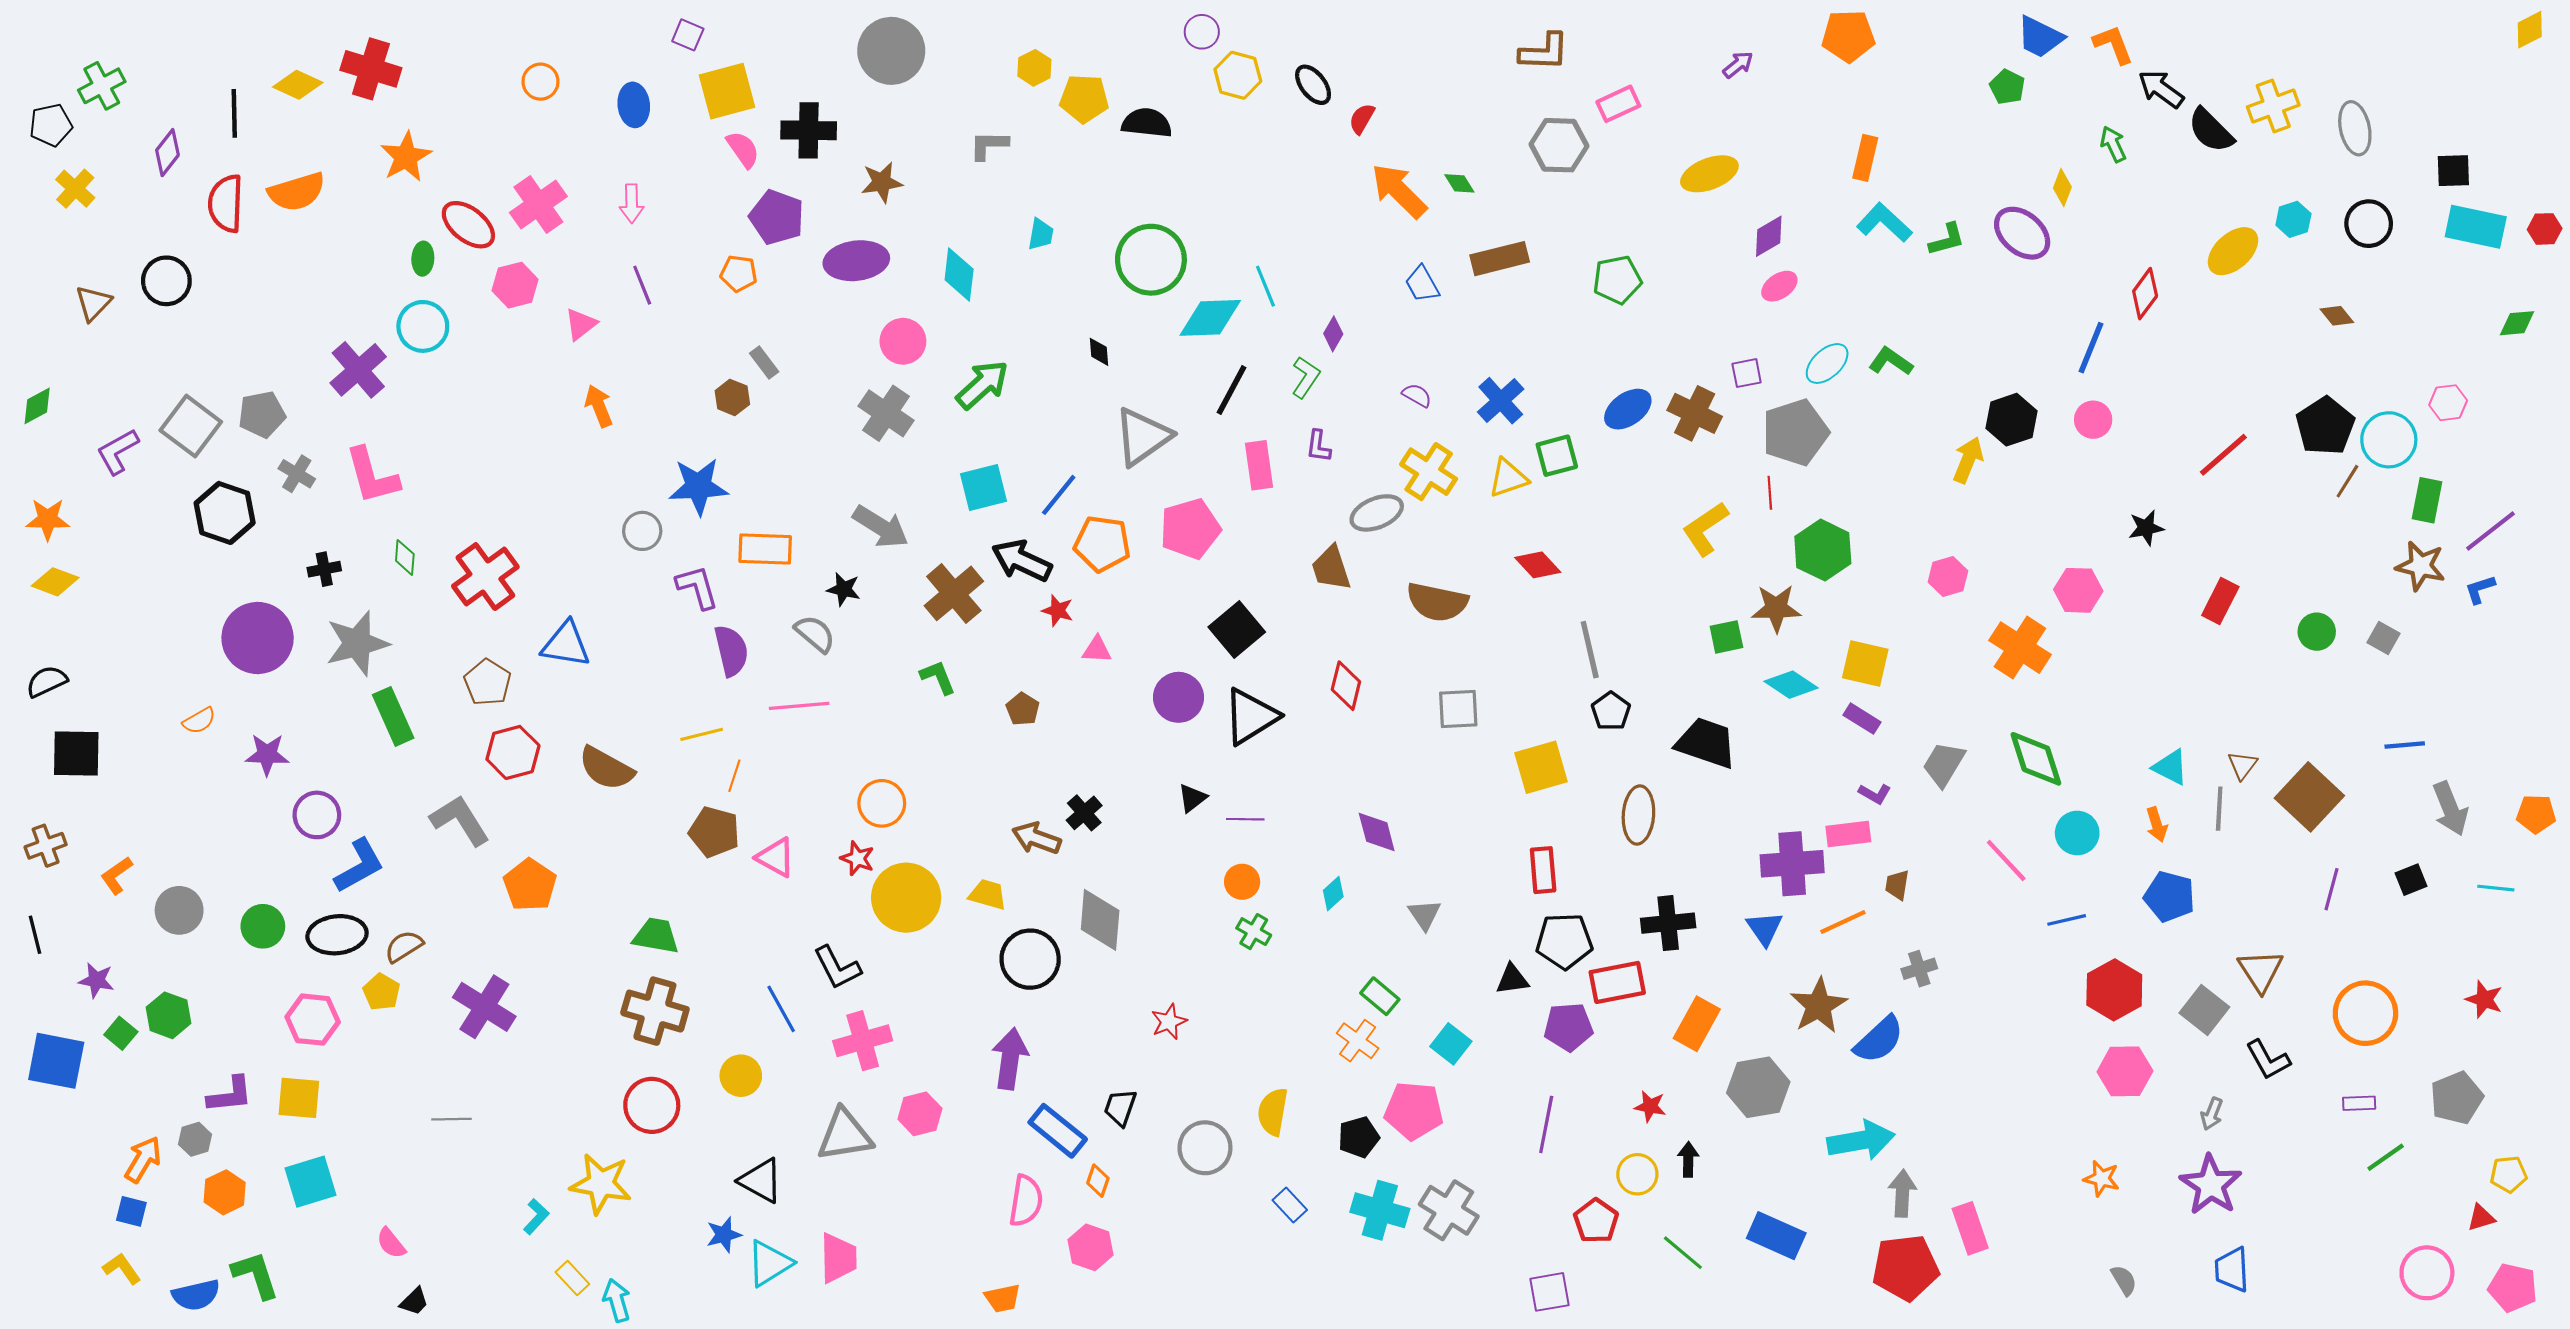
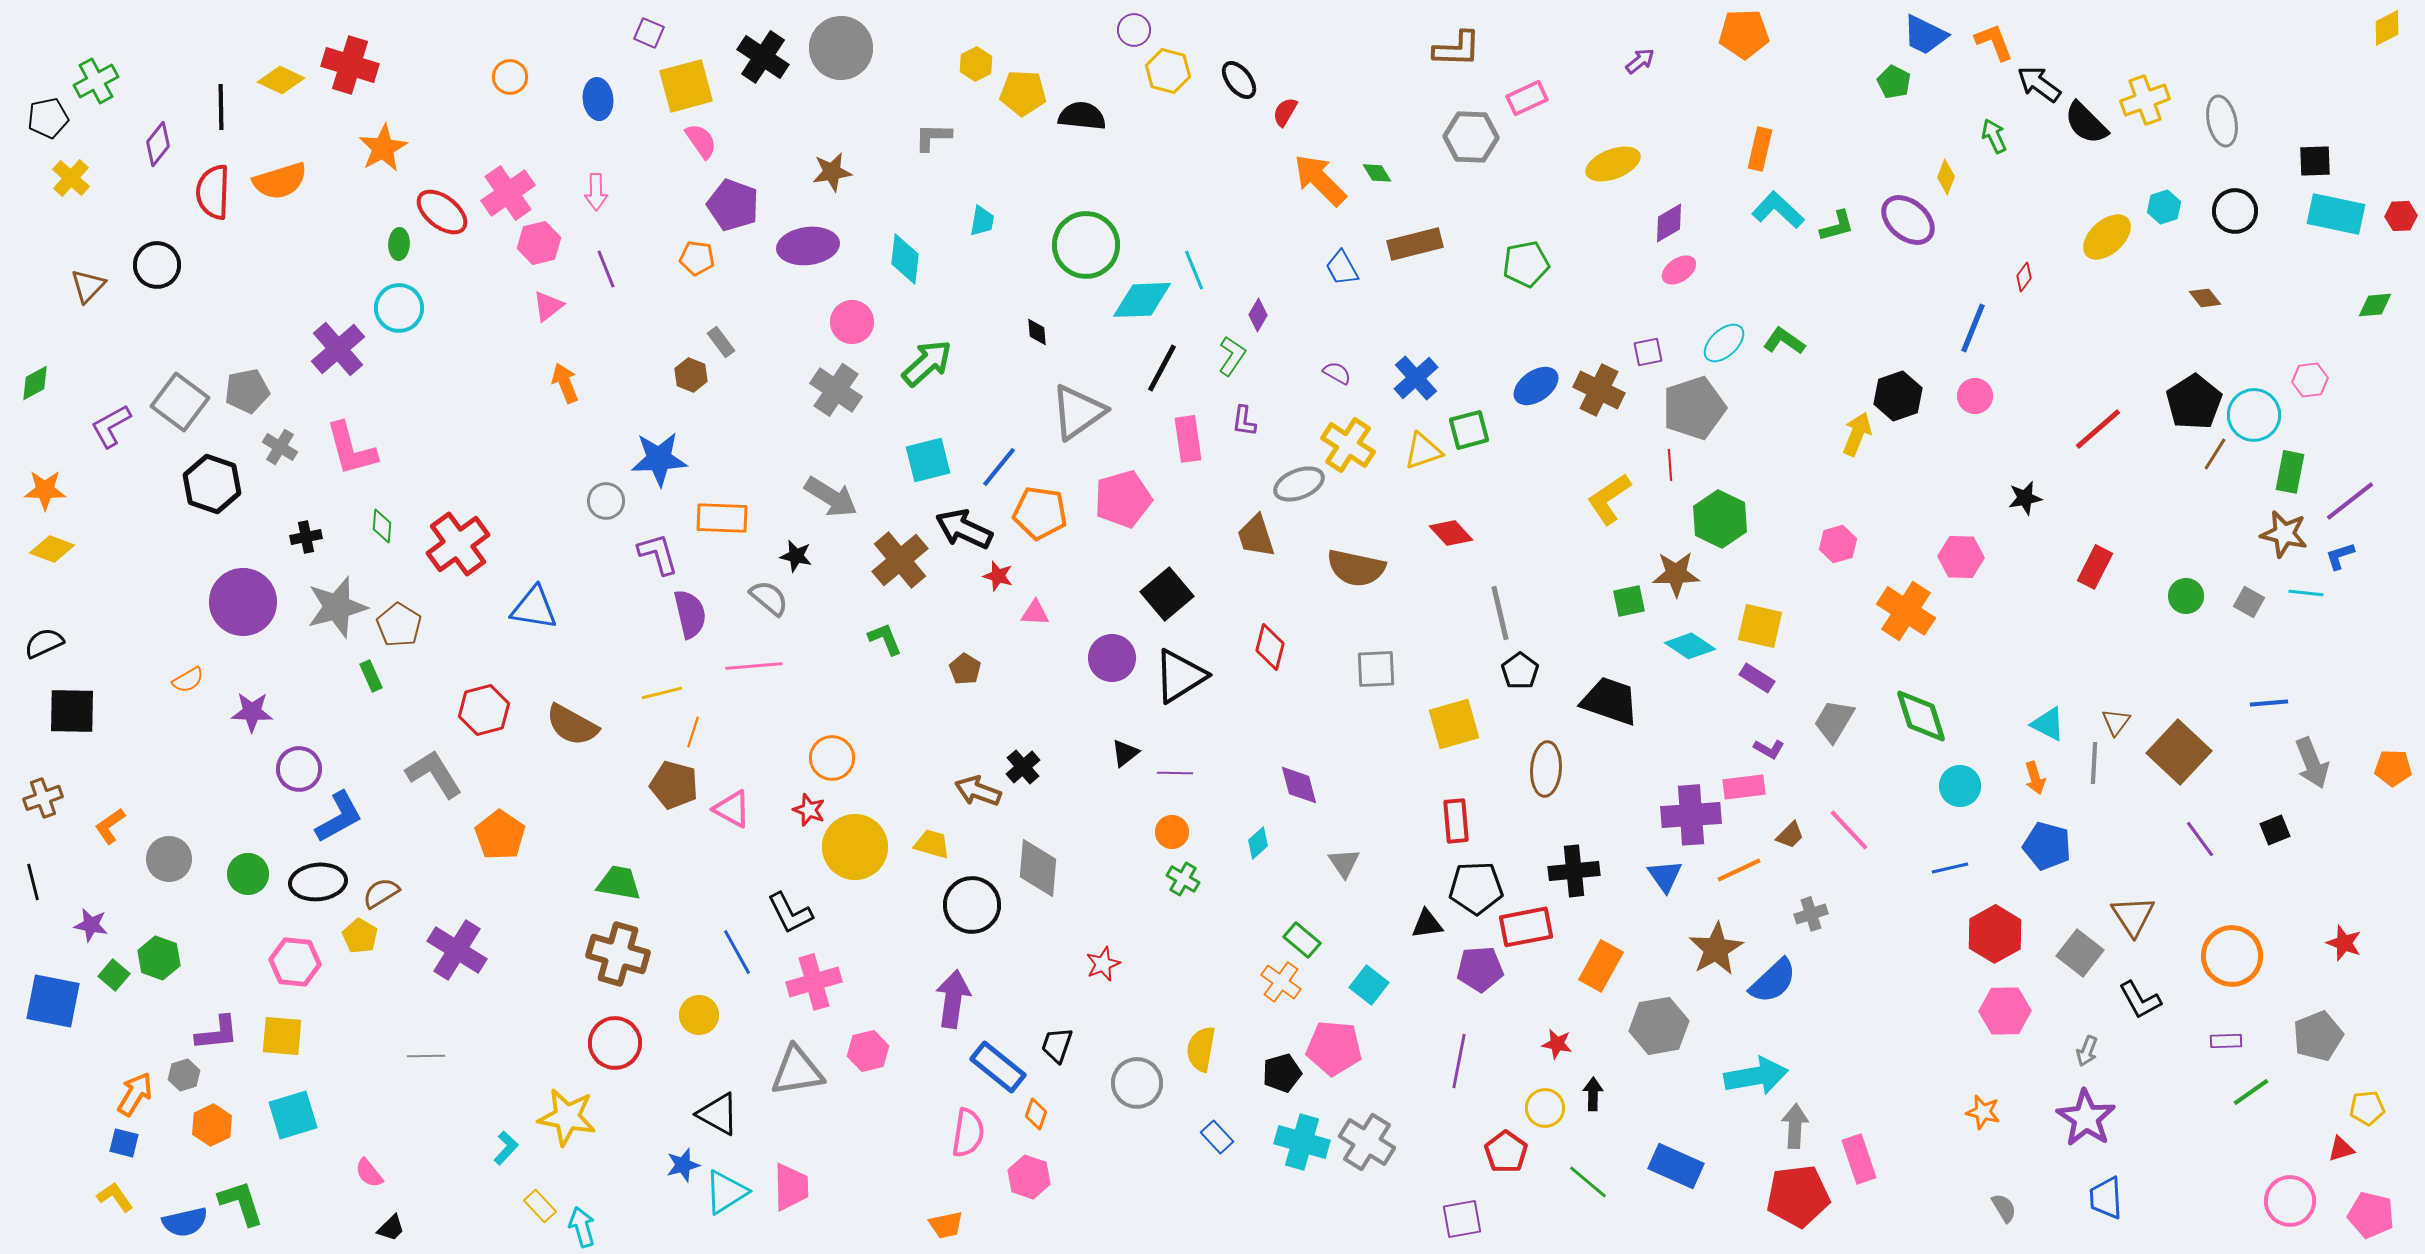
black cross: (809, 130) -> (763, 57), moved, turned 33
pink hexagon: (515, 285) -> (539, 243), moved
red diamond: (2145, 294) -> (2024, 277), size x0.6
brown pentagon: (488, 683) -> (399, 625), moved
green rectangle: (393, 716) -> (371, 676), size x0.6
pink line: (2006, 861) -> (1849, 830), moved
brown trapezoid: (1897, 885) -> (1790, 835), turned -144
cyan line: (2496, 888) -> (2306, 593), moved
purple line: (2332, 889) -> (2200, 839), turned -51

